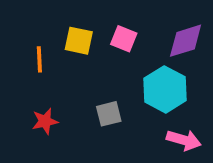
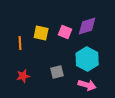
purple diamond: (186, 41) -> (87, 26), moved
pink arrow: (184, 140) -> (87, 85), moved

